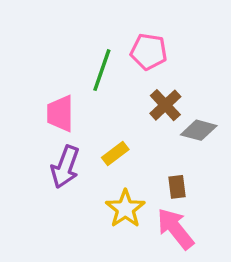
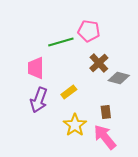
green line: (102, 70) -> (61, 42), turned 55

